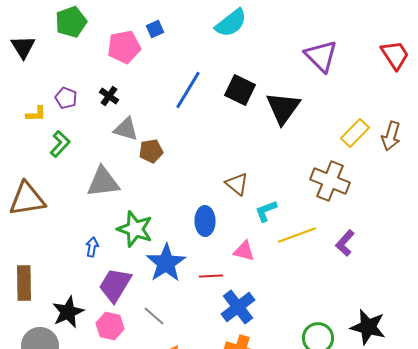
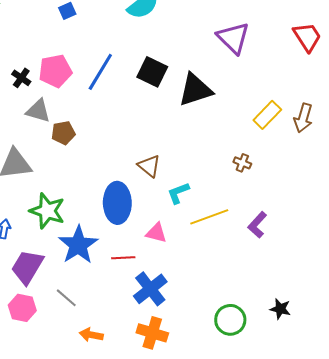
pink pentagon: (124, 47) -> (55, 71), moved
black triangle: (283, 108) -> (195, 90), turned 36
brown cross: (330, 181) -> (242, 163), size x0.5
blue ellipse: (205, 221) -> (117, 203), size x1.4
black star: (368, 327) -> (280, 309), size x0.6

